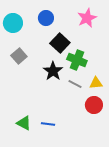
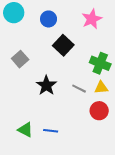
cyan circle: (13, 23) -> (14, 13), moved
green cross: (77, 60) -> (100, 63), moved
black star: (53, 71) -> (46, 85), moved

